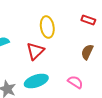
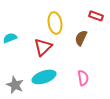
brown semicircle: (87, 52) -> (81, 38), moved
pink semicircle: (75, 82) -> (83, 78), turned 49

